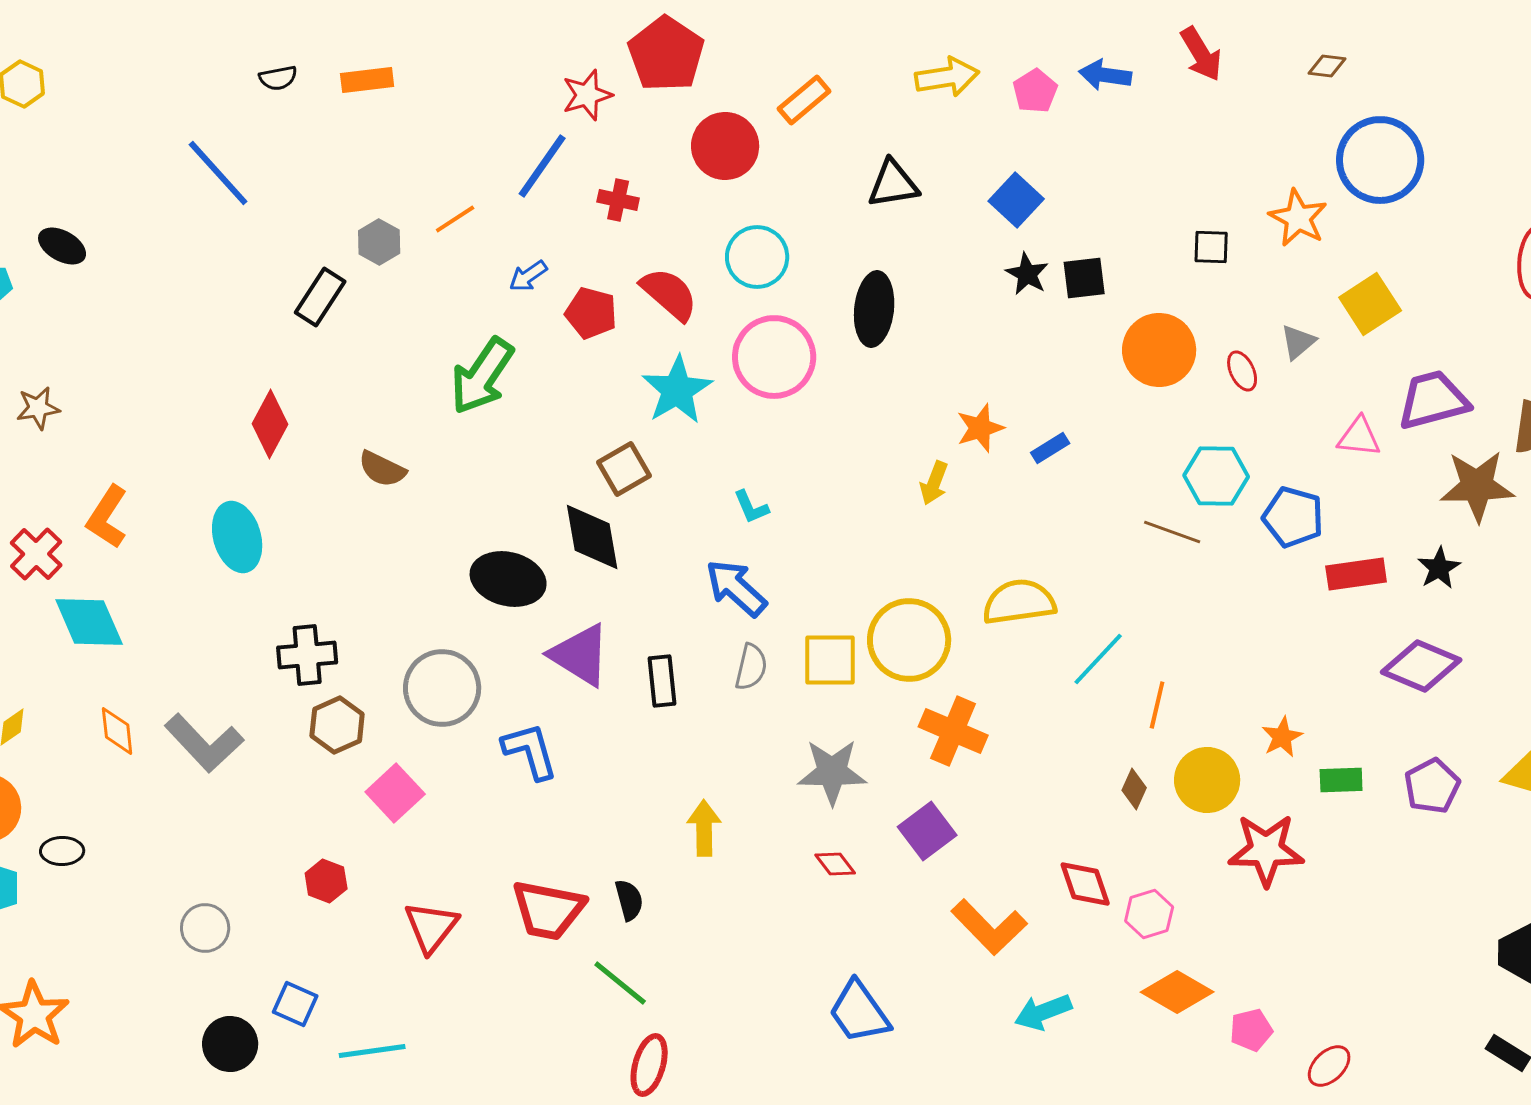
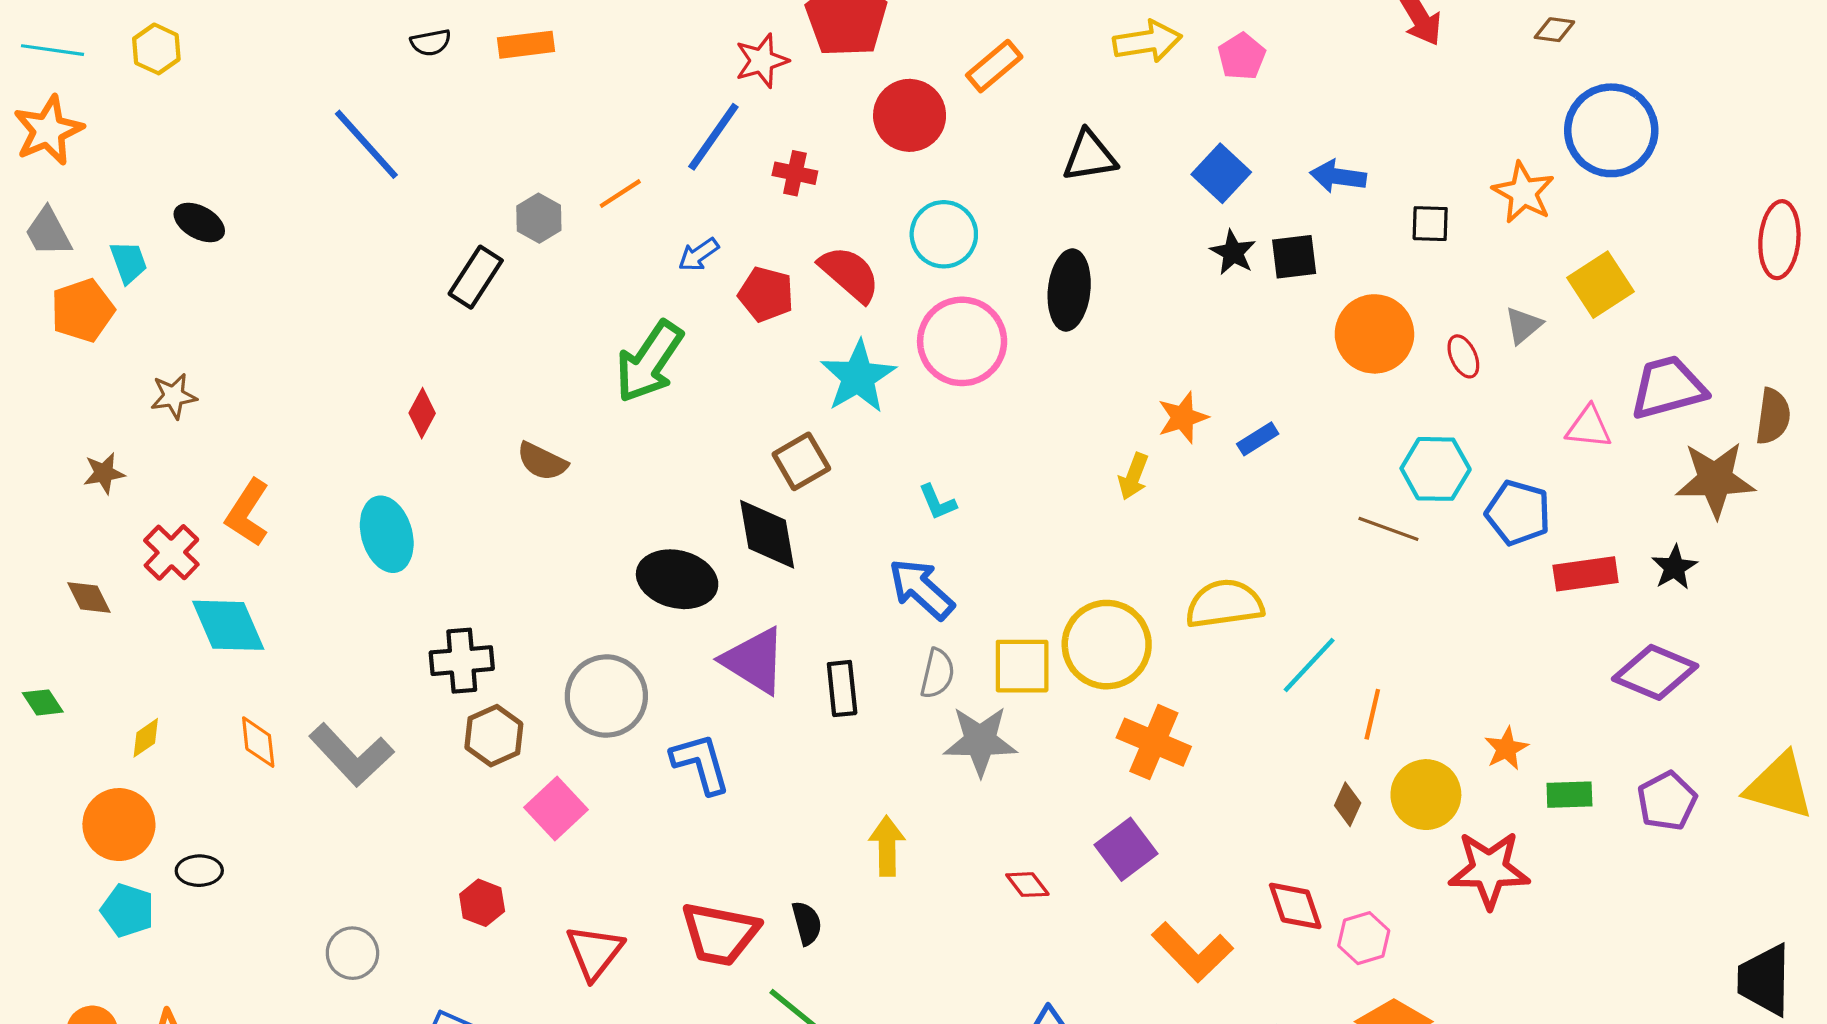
blue arrow: (1105, 75) -> (1338, 176), moved
red diamond: (270, 424) -> (422, 413), size x0.7
gray star: (832, 772) -> (980, 741), moved

